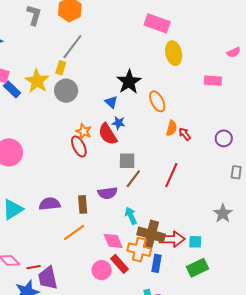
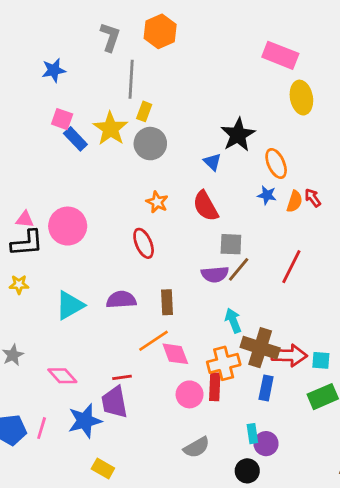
gray line: (72, 47) -> (131, 79), moved, turned -36
blue star: (119, 123) -> (267, 195), moved
orange star: (84, 131) -> (157, 202), moved
red arrow: (185, 134) -> (313, 198), moved
red ellipse: (79, 146) -> (144, 243), moved
purple semicircle: (108, 193) -> (215, 274), moved
pink diamond: (113, 241) -> (175, 354), moved
orange cross: (139, 250) -> (224, 363), moved, turned -30
red rectangle: (119, 264) -> (215, 387), turned 42
red line: (34, 267) -> (122, 377), moved

